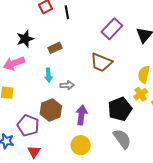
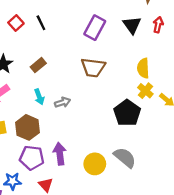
brown hexagon: (51, 110) -> (28, 127), moved
purple arrow: (81, 115) -> (60, 154), moved
gray semicircle: (122, 139) -> (125, 158), moved

